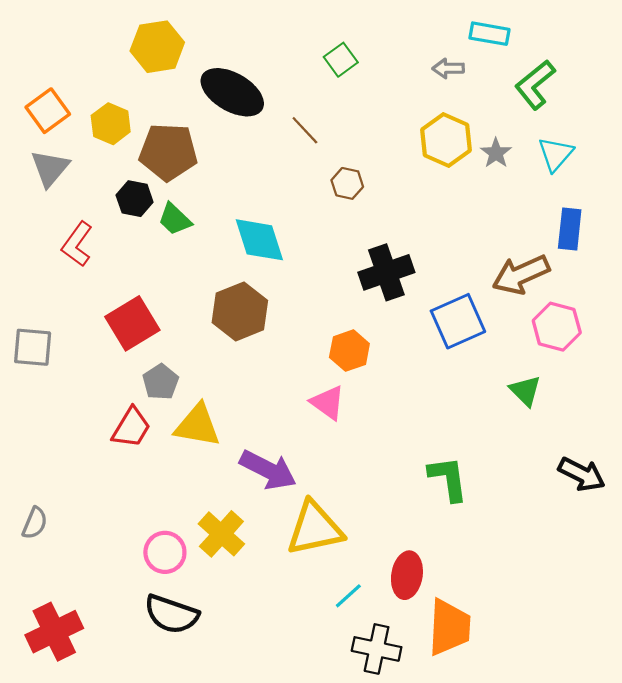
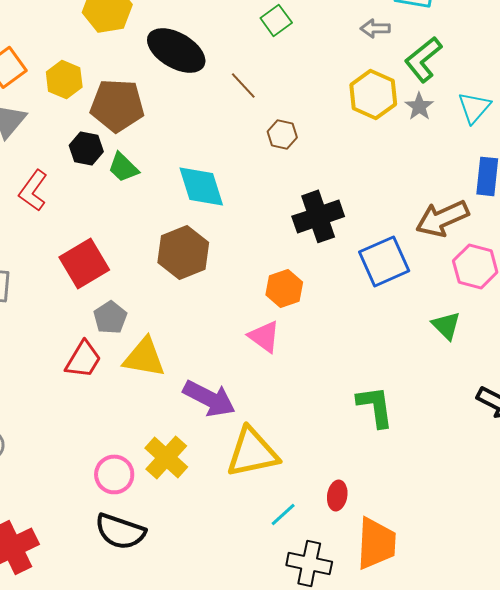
green L-shape: (535, 85) -> (423, 59), moved
red ellipse: (407, 575) -> (337, 495), size x0.7

